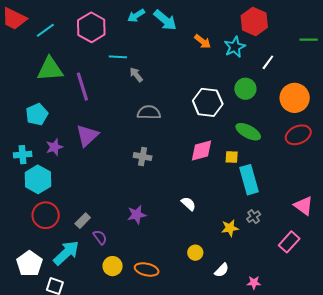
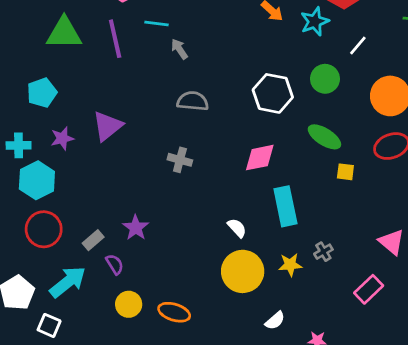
purple line: (82, 87) -> (115, 39), moved
yellow square: (232, 157) -> (345, 172), moved
cyan rectangle: (249, 180) -> (285, 206), moved
purple star: (137, 215) -> (136, 228), moved, turned -30
yellow circle: (195, 253) -> (243, 271), moved, size x2.0

